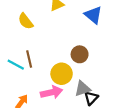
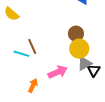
yellow semicircle: (26, 21) -> (12, 14), moved
yellow circle: (62, 74) -> (79, 49), moved

